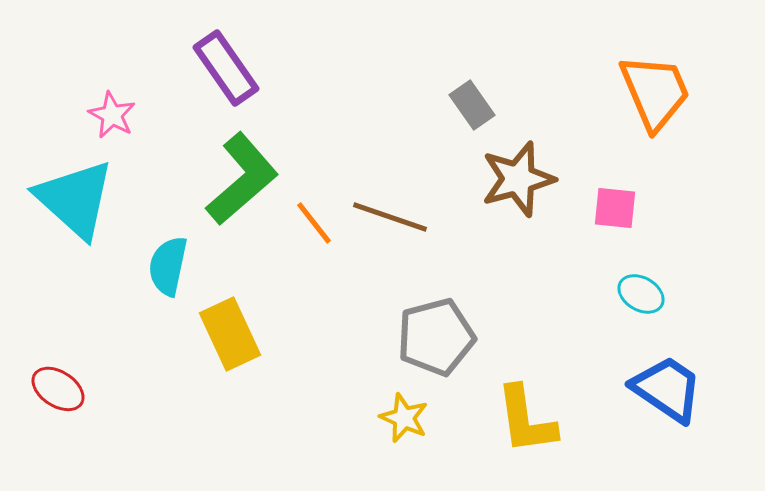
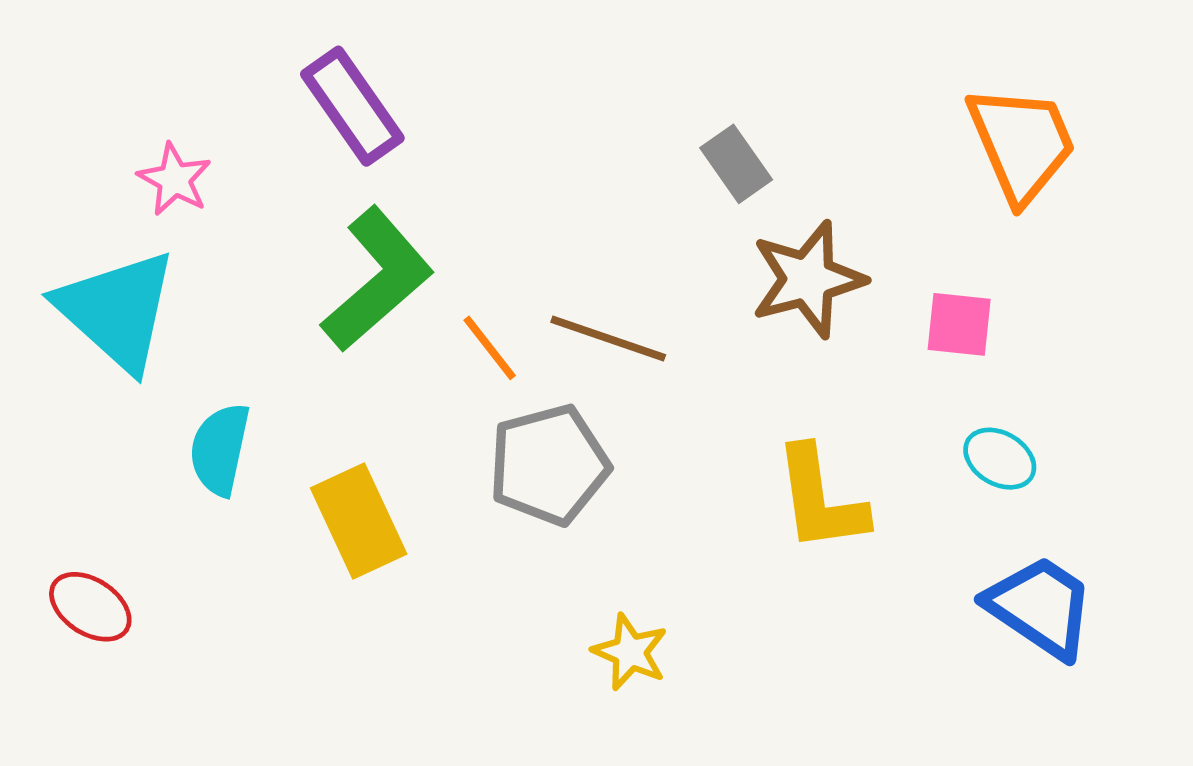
cyan semicircle: (168, 266) -> (220, 449), moved
gray pentagon: (436, 337) -> (549, 465), moved
yellow L-shape: (526, 420) -> (820, 499), moved

